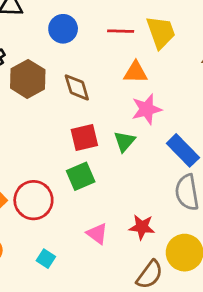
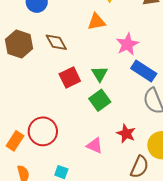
pink star: (147, 109) -> (127, 44), moved
green square: (81, 176) -> (100, 100), moved
red star: (142, 227) -> (126, 134), turned 30

